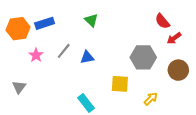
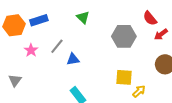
blue triangle: (87, 57) -> (73, 59), moved
gray hexagon: (143, 57) -> (124, 36), moved
yellow square: (120, 84) -> (124, 77), moved

